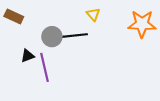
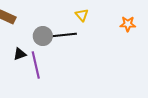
orange star: (142, 24) -> (128, 24), size x0.6

